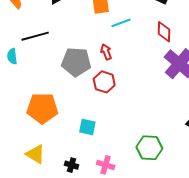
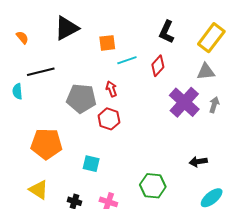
red diamond: (164, 32) -> (158, 66), moved, turned 40

